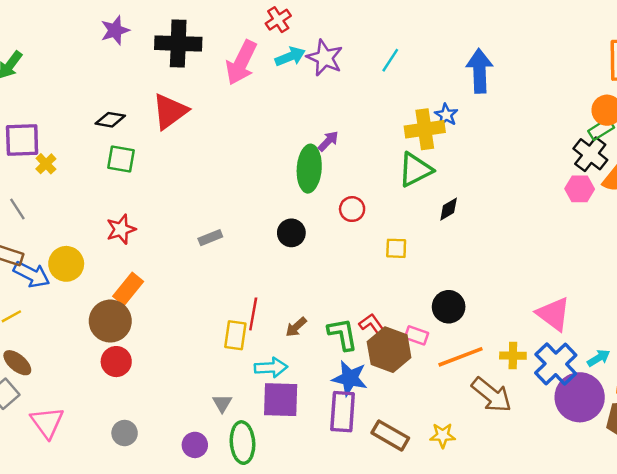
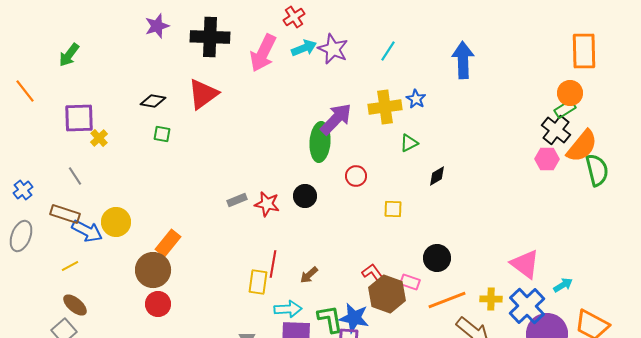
blue star: (446, 115) -> (416, 99), moved
yellow cross: (425, 129) -> (385, 107), moved
purple arrow: (328, 141) -> (336, 119), size x1.8
green square: (121, 159) -> (162, 134), size x0.7
green triangle: (415, 170) -> (409, 143), size x0.6
red star: (121, 229) -> (267, 204), moved, turned 30
green L-shape: (343, 334) -> (330, 319), moved
cyan arrow: (599, 358) -> (563, 285), moved

